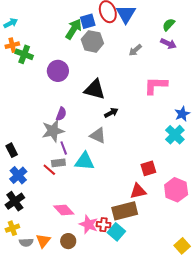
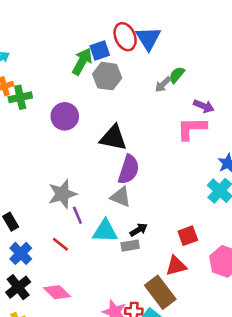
green semicircle: (169, 25) -> (177, 75), moved
purple arrow: (168, 44) -> (204, 106), moved
green cross: (24, 54) -> (20, 97), turned -30
black arrow: (111, 113) -> (139, 230), moved
purple semicircle: (61, 114) -> (129, 169), moved, size x1.6
gray rectangle: (58, 163) -> (130, 246), moved
pink diamond: (64, 210) -> (57, 292), moved
brown rectangle: (125, 211) -> (160, 292), turned 70

